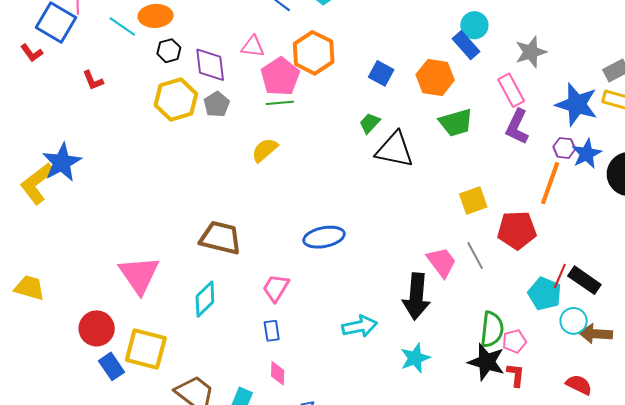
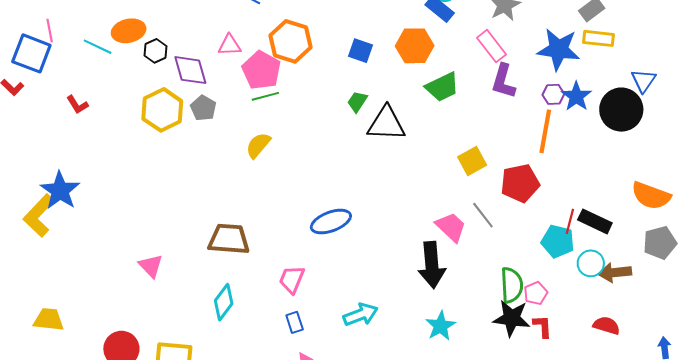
black hexagon: (169, 51) -> (155, 51), moved
pink triangle: (139, 275) -> (151, 266), moved, size x0.6
cyan arrow: (360, 326) -> (361, 315), moved

